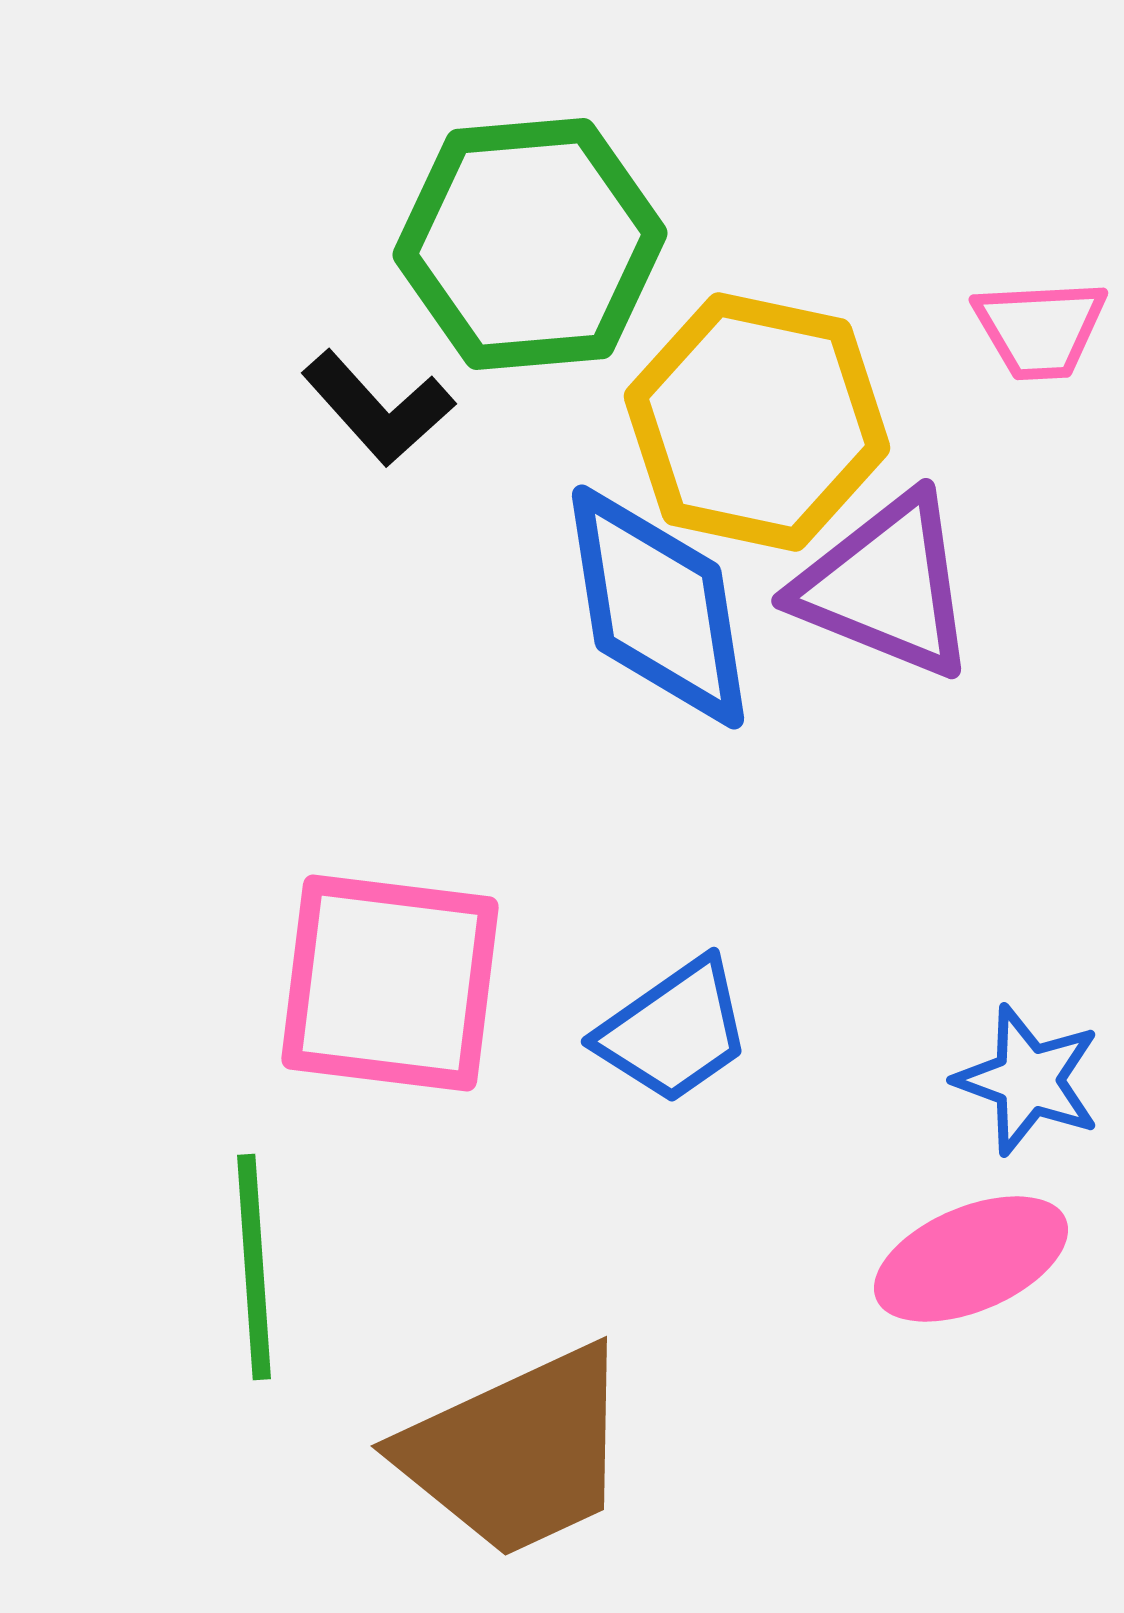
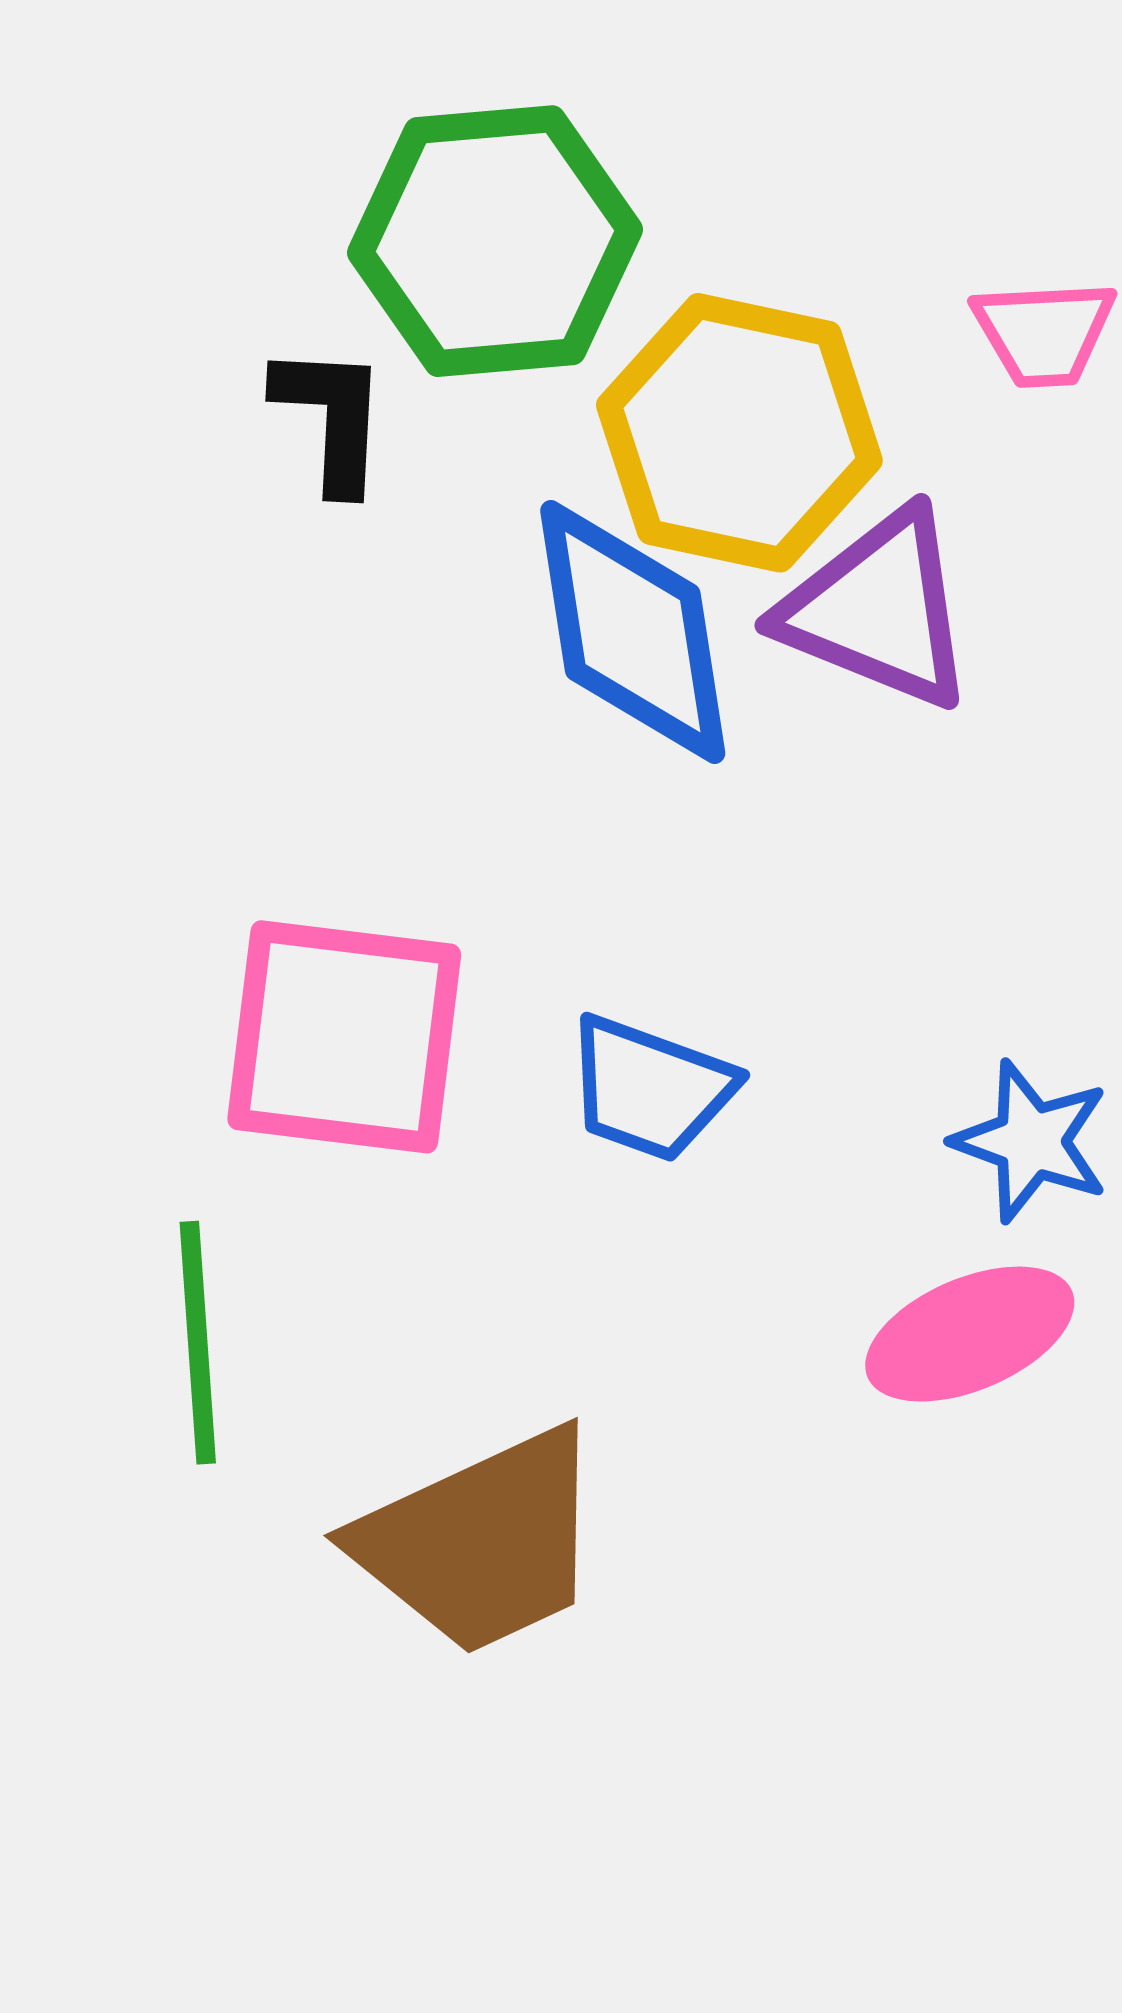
black L-shape: (378, 408) -> (331, 418), turned -135
blue trapezoid: (674, 1031) -> (650, 1089), turned 55

